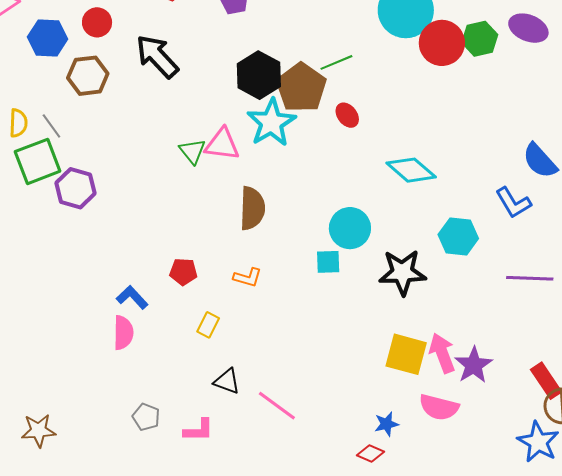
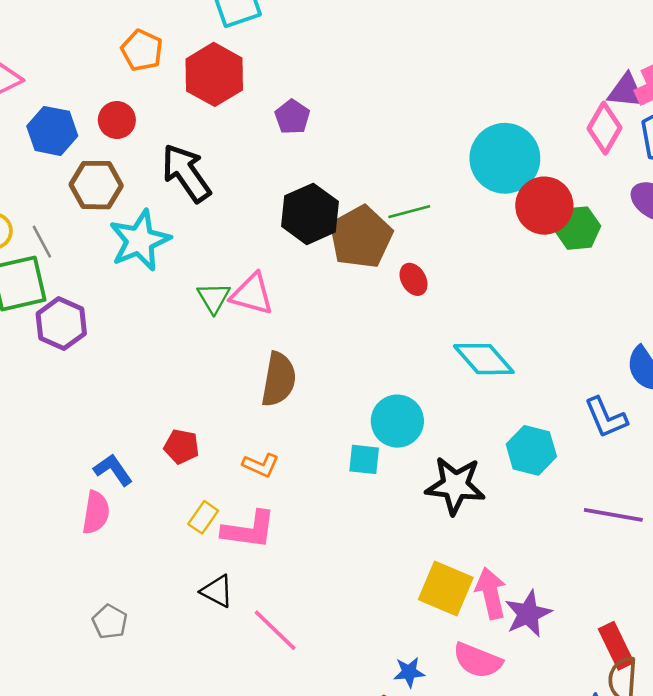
green hexagon: (480, 39) -> (578, 228), moved
cyan star: (271, 123) -> (140, 240), moved
pink L-shape: (199, 430) -> (249, 530), moved, size x1.4

